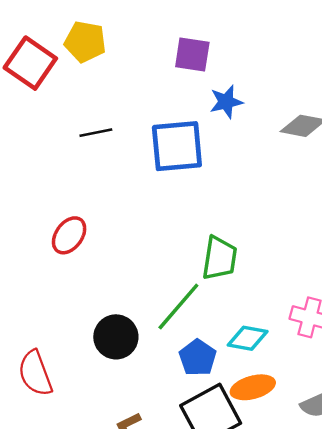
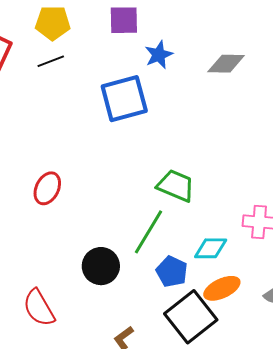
yellow pentagon: (85, 42) -> (53, 23), moved
black line: (96, 133) -> (51, 61), moved
green trapezoid: (220, 258) -> (176, 186), turned -66

